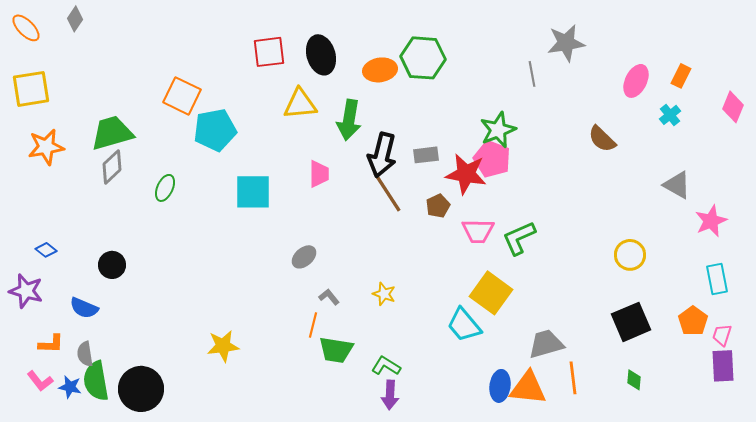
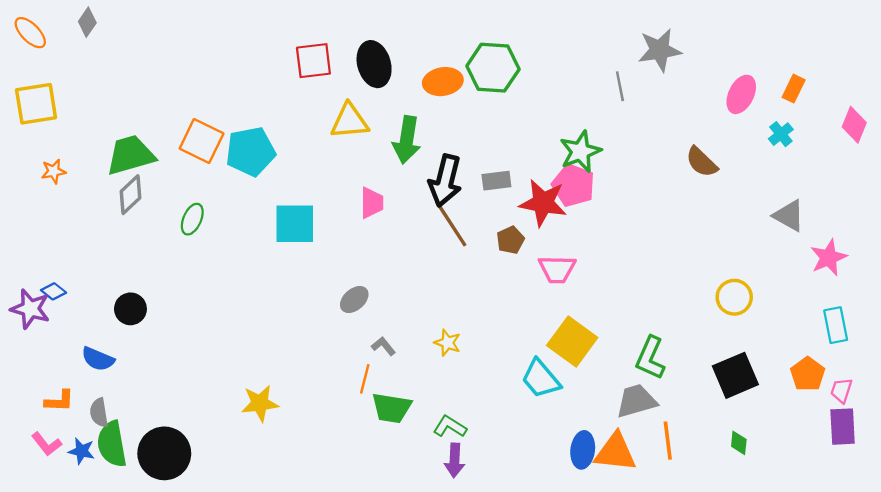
orange square: (182, 96) -> (202, 141), moved
orange star: (46, 147) -> (54, 171), size x0.6
green L-shape: (519, 238) -> (650, 358), moved, turned -42
purple star: (26, 291) -> (30, 309), moved

